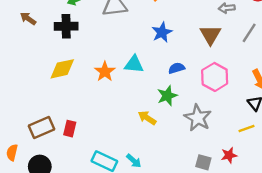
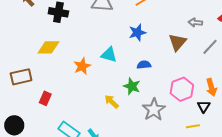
orange star: (105, 72) -> (82, 66), moved
pink hexagon: (215, 77) -> (182, 89), moved
green star: (167, 96) -> (132, 86), turned 30
brown rectangle: (41, 128) -> (21, 77), moved

